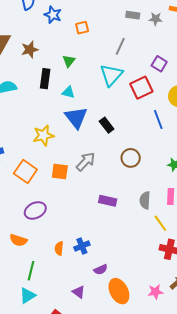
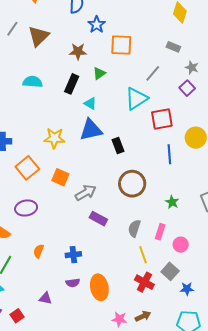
gray star: (156, 19) -> (192, 67), moved
orange square: (82, 28) -> (121, 45), size x1.6
brown star: (30, 50) -> (78, 51), moved
purple square: (159, 64) -> (187, 88), moved
blue triangle: (76, 117) -> (91, 130), turned 40
brown circle: (131, 158) -> (132, 184), size x1.4
gray arrow: (86, 162) -> (86, 193), moved
blue cross: (82, 246) -> (73, 255), moved
orange ellipse: (119, 291) -> (99, 287), moved
purple triangle: (79, 292) -> (45, 298), turned -40

